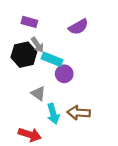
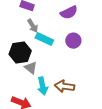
black hexagon: (24, 55) -> (20, 53), moved
purple circle: (64, 74) -> (73, 41), moved

